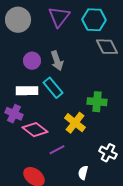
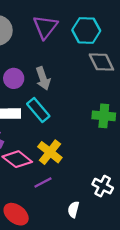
green cross: (97, 102) -> (104, 116), moved
yellow cross: (75, 123) -> (50, 152), moved

